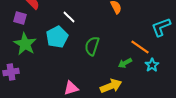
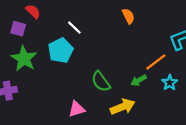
green semicircle: (92, 46) -> (101, 81), moved, turned -54
orange line: (140, 47) -> (156, 62), turned -72

